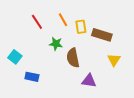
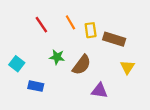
green star: (56, 44) -> (57, 57), moved
brown semicircle: (73, 58) -> (82, 65), turned -132

